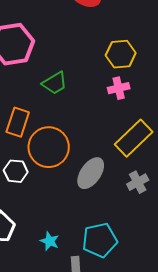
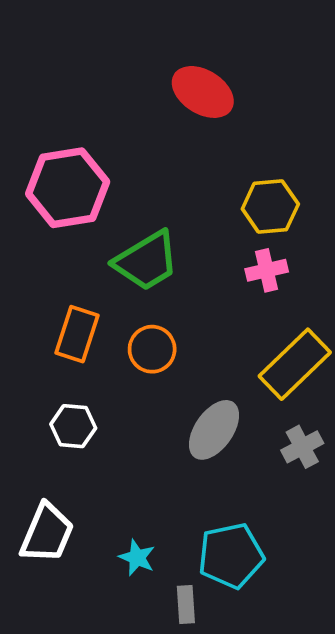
green trapezoid: (55, 83) -> (146, 261), size x1.4
orange circle: (49, 147) -> (152, 349), moved, size x0.6

